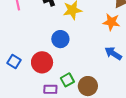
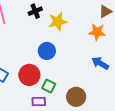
green square: (67, 80) -> (49, 86), moved, turned -32

